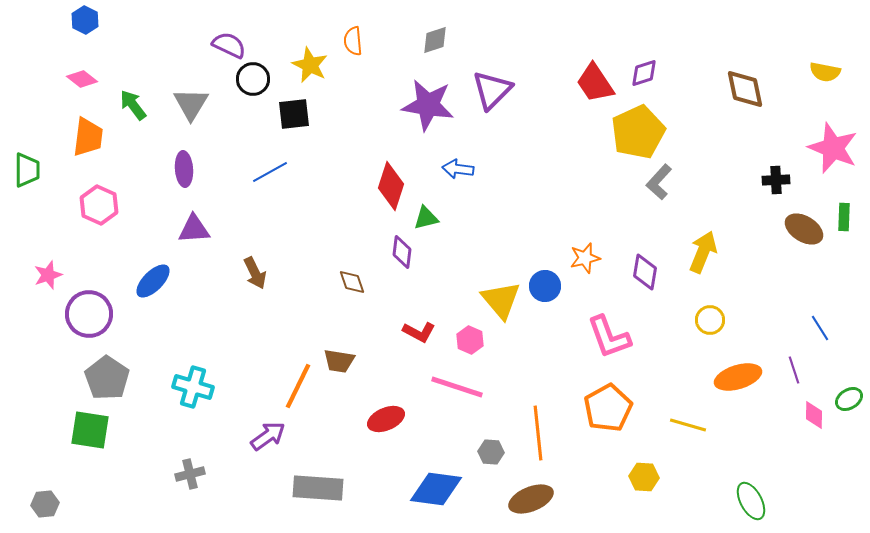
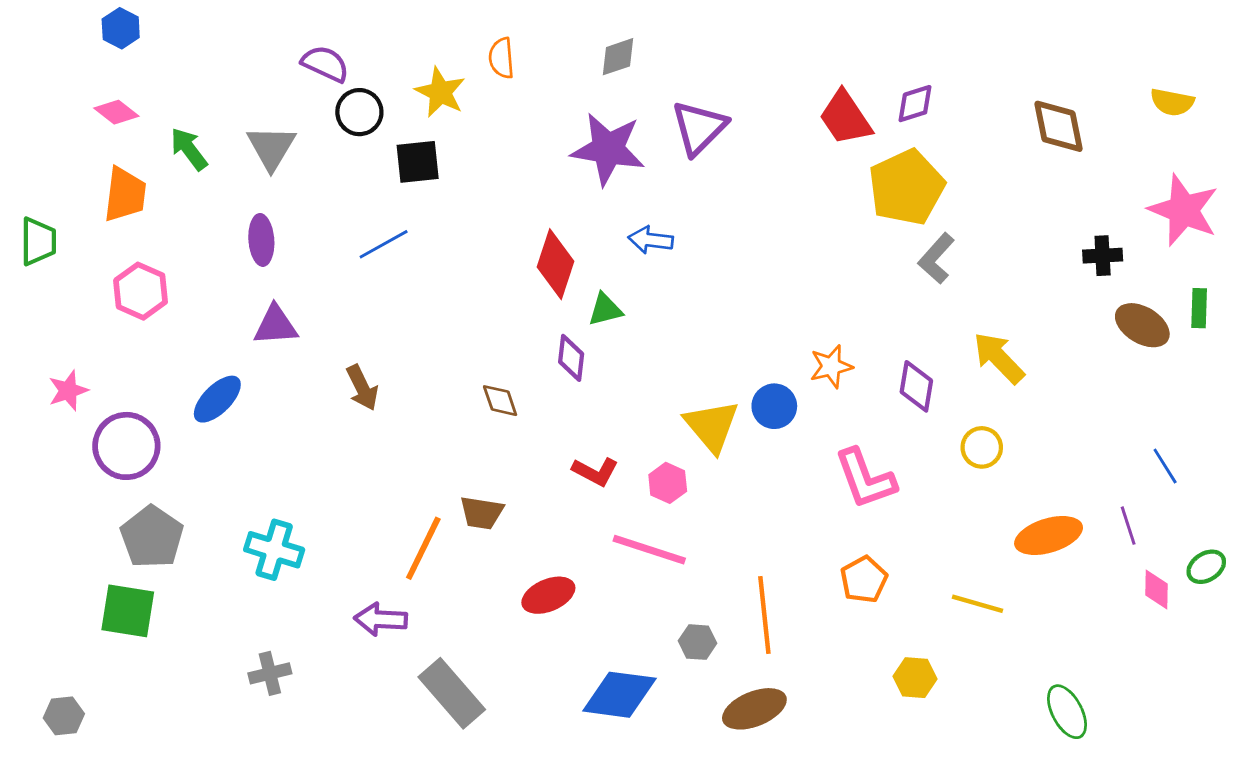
yellow arrow: (703, 252) -> (999, 358), turned -66
yellow circle: (710, 320) -> (982, 447), moved
orange pentagon: (608, 408) -> (864, 580), size x0.7
purple arrow: (268, 436) -> (381, 619), turned -141
gray rectangle: (318, 488) -> (452, 693), turned 45

